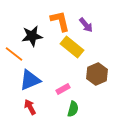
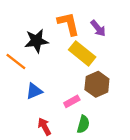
brown hexagon: (97, 74) -> (97, 84), moved
blue triangle: (30, 80) -> (34, 91), size x0.7
red arrow: (30, 107) -> (44, 127), moved

